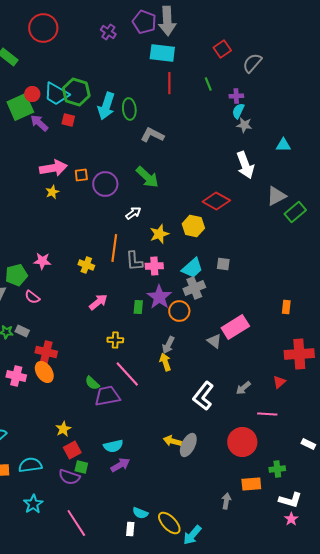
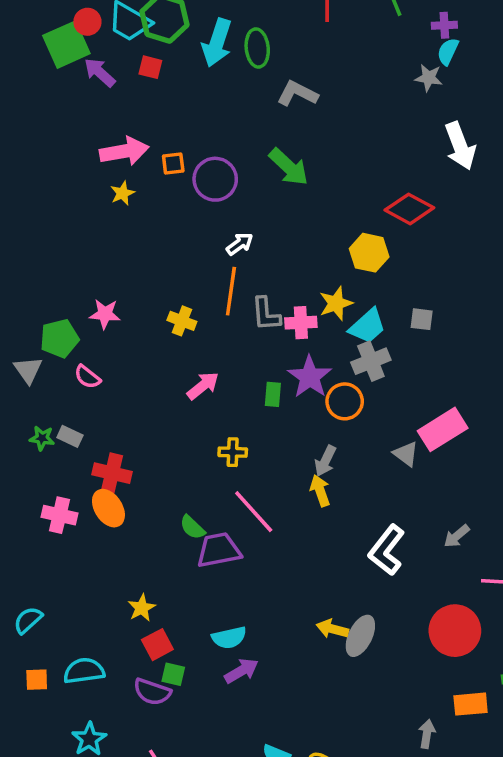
gray star: (244, 125) -> (429, 78), moved
white arrow: (133, 213) -> (240, 244), moved
yellow star: (159, 234) -> (336, 303), moved

